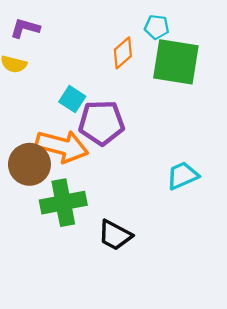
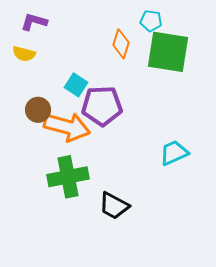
orange diamond: (123, 53) -> (121, 44), turned -32
brown circle: (29, 164) -> (38, 110), moved, size x0.7

